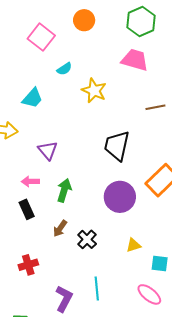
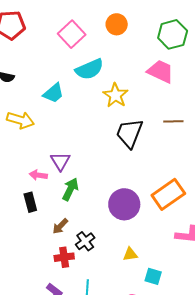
cyan semicircle: (64, 69) -> (89, 69), size x1.8
black trapezoid: (117, 146) -> (129, 133), moved
purple triangle: (48, 150) -> (60, 161), moved
red cross: (28, 265) -> (64, 257), moved

